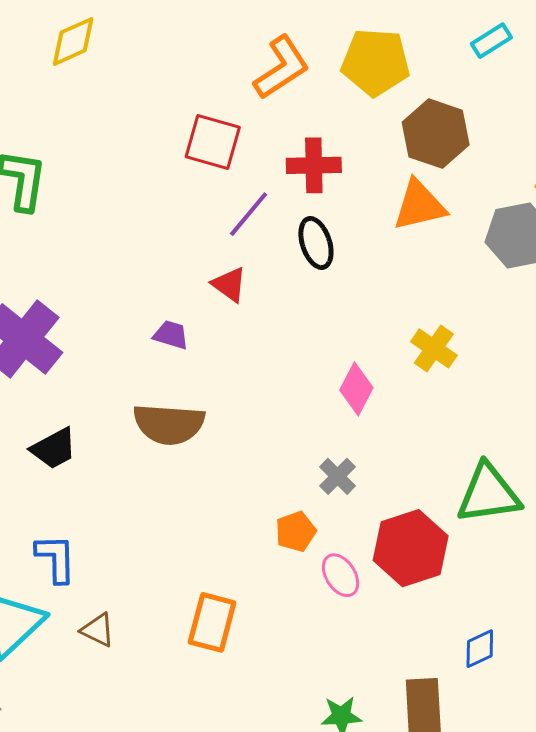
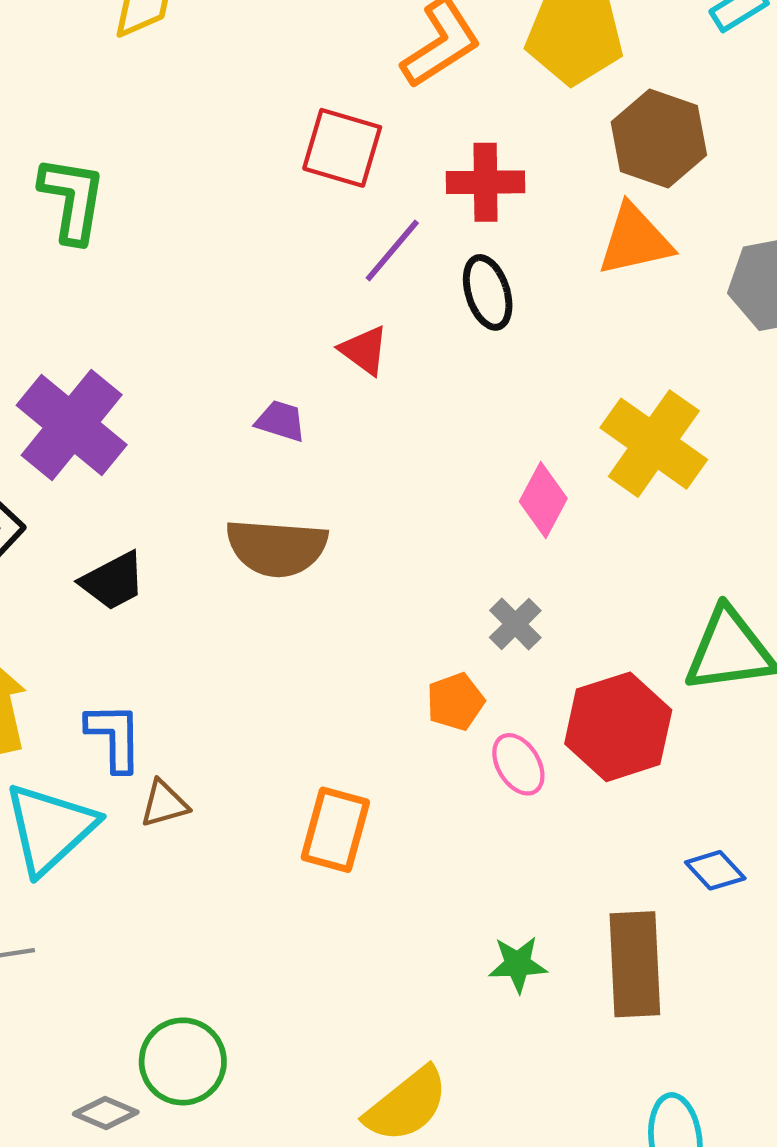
yellow cross: (434, 348) -> (654, 444), size x1.6
brown triangle: (98, 630) -> (164, 804), moved, turned -42
blue diamond: (480, 649) -> (715, 870), turned 72

